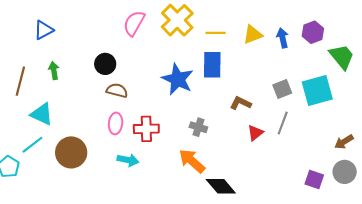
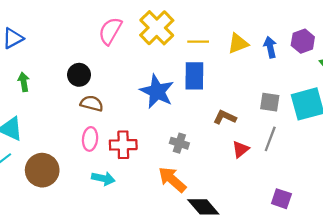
gray square: (282, 89) -> (270, 102), turned 30
purple square: (314, 180) -> (281, 199), moved

